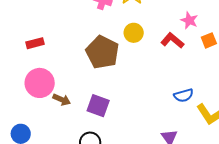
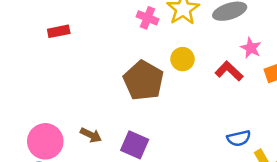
red rectangle: (35, 43) -> (59, 31), moved
pink circle: (40, 83) -> (45, 141), moved

